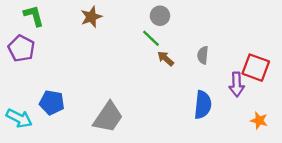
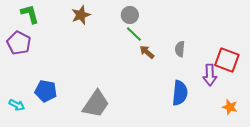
gray circle: (160, 16) -> (130, 15), moved
cyan arrow: (19, 118) -> (17, 105), size x0.7

